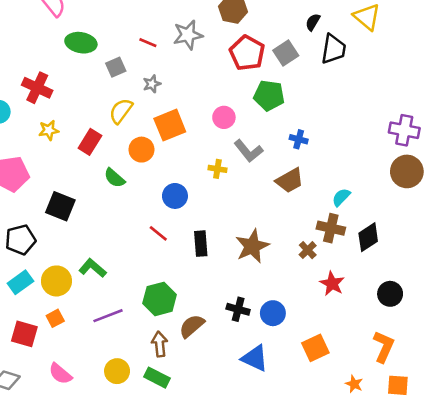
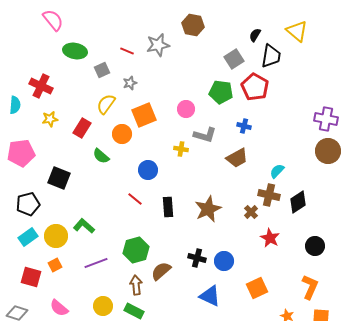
red pentagon: (247, 53) -> (255, 87), moved
gray L-shape: (248, 151) -> (205, 135), turned -35

